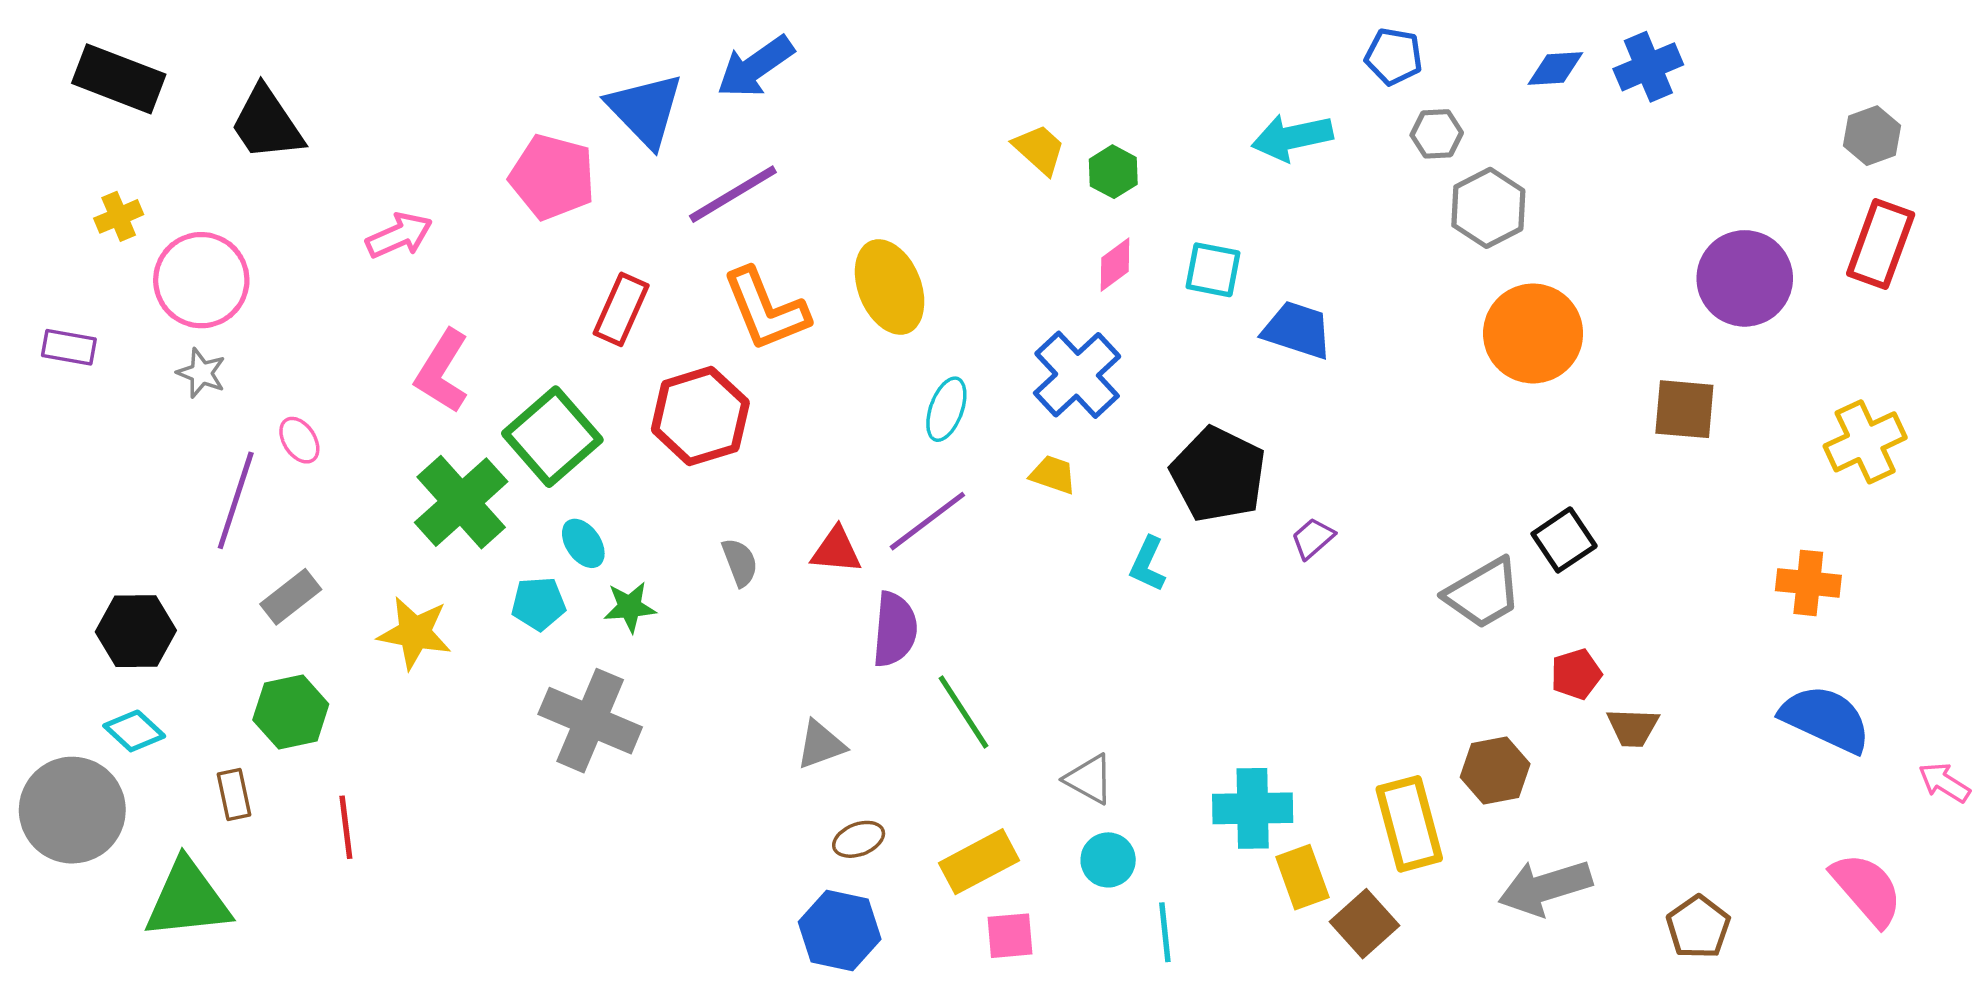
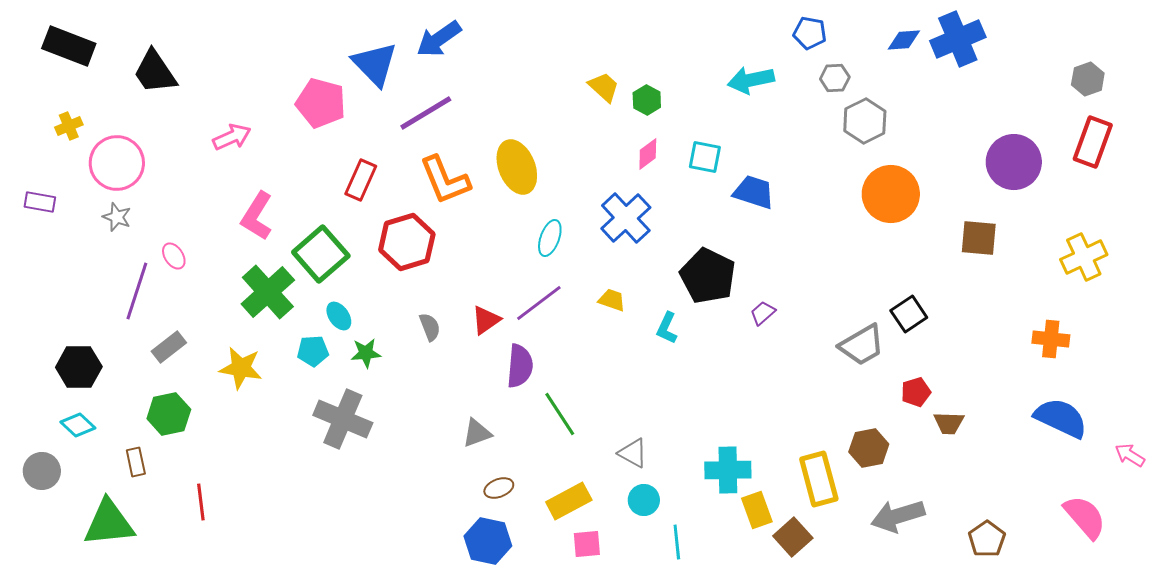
blue cross: (1648, 67) -> (958, 39), size x1.4
yellow trapezoid: (1053, 475) -> (612, 300), moved
red triangle: (836, 550) -> (486, 320), turned -40
gray circle: (72, 810) -> (42, 471), size x0.6
red line: (346, 827) -> (201, 502), moved

